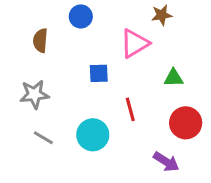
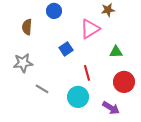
blue square: (99, 73) -> (66, 49), turned -32
cyan circle: (93, 135) -> (78, 97), moved
gray line: (43, 138) -> (42, 89), moved

